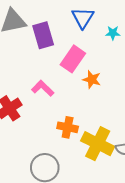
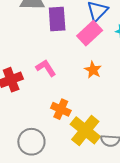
pink rectangle: (73, 59) -> (90, 33), moved

